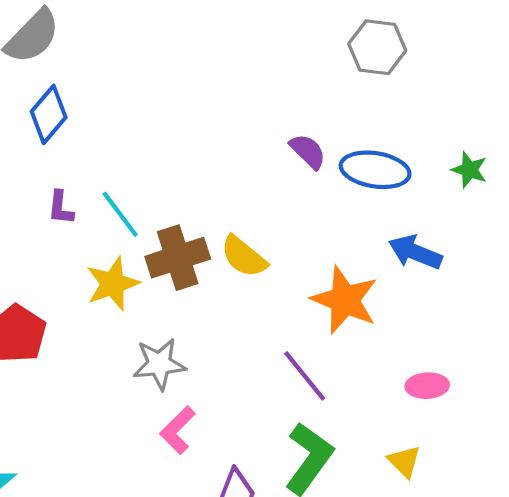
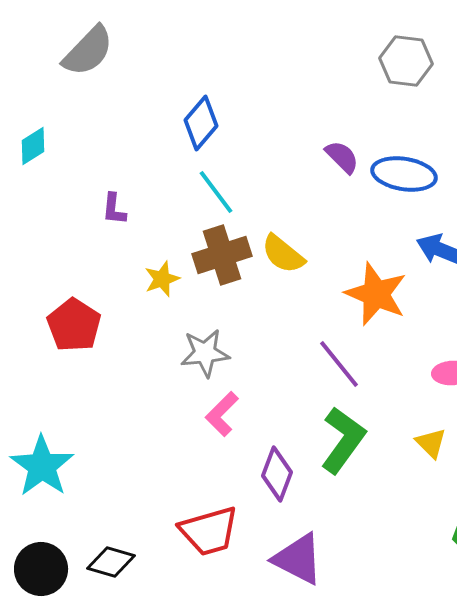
blue diamond: (49, 114) -> (201, 123), moved
cyan line: (120, 214) -> (216, 192), moved
yellow star: (113, 284) -> (162, 279), size x0.7

